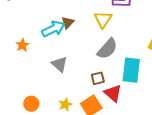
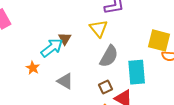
orange star: (22, 45) -> (33, 68), moved

